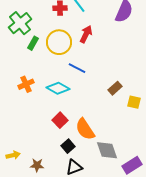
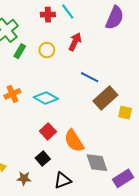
yellow circle: (59, 42) -> (47, 50), size x0.6
blue line: (77, 68) -> (90, 77), moved
brown rectangle: (115, 88) -> (105, 98), size x1.6
black square: (68, 146) -> (43, 159), moved

